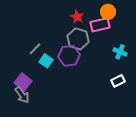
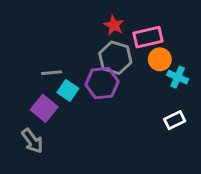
orange circle: (108, 12) -> (160, 59), moved
gray line: (35, 49) -> (52, 73), turned 40
purple square: (23, 82) -> (44, 108), moved

